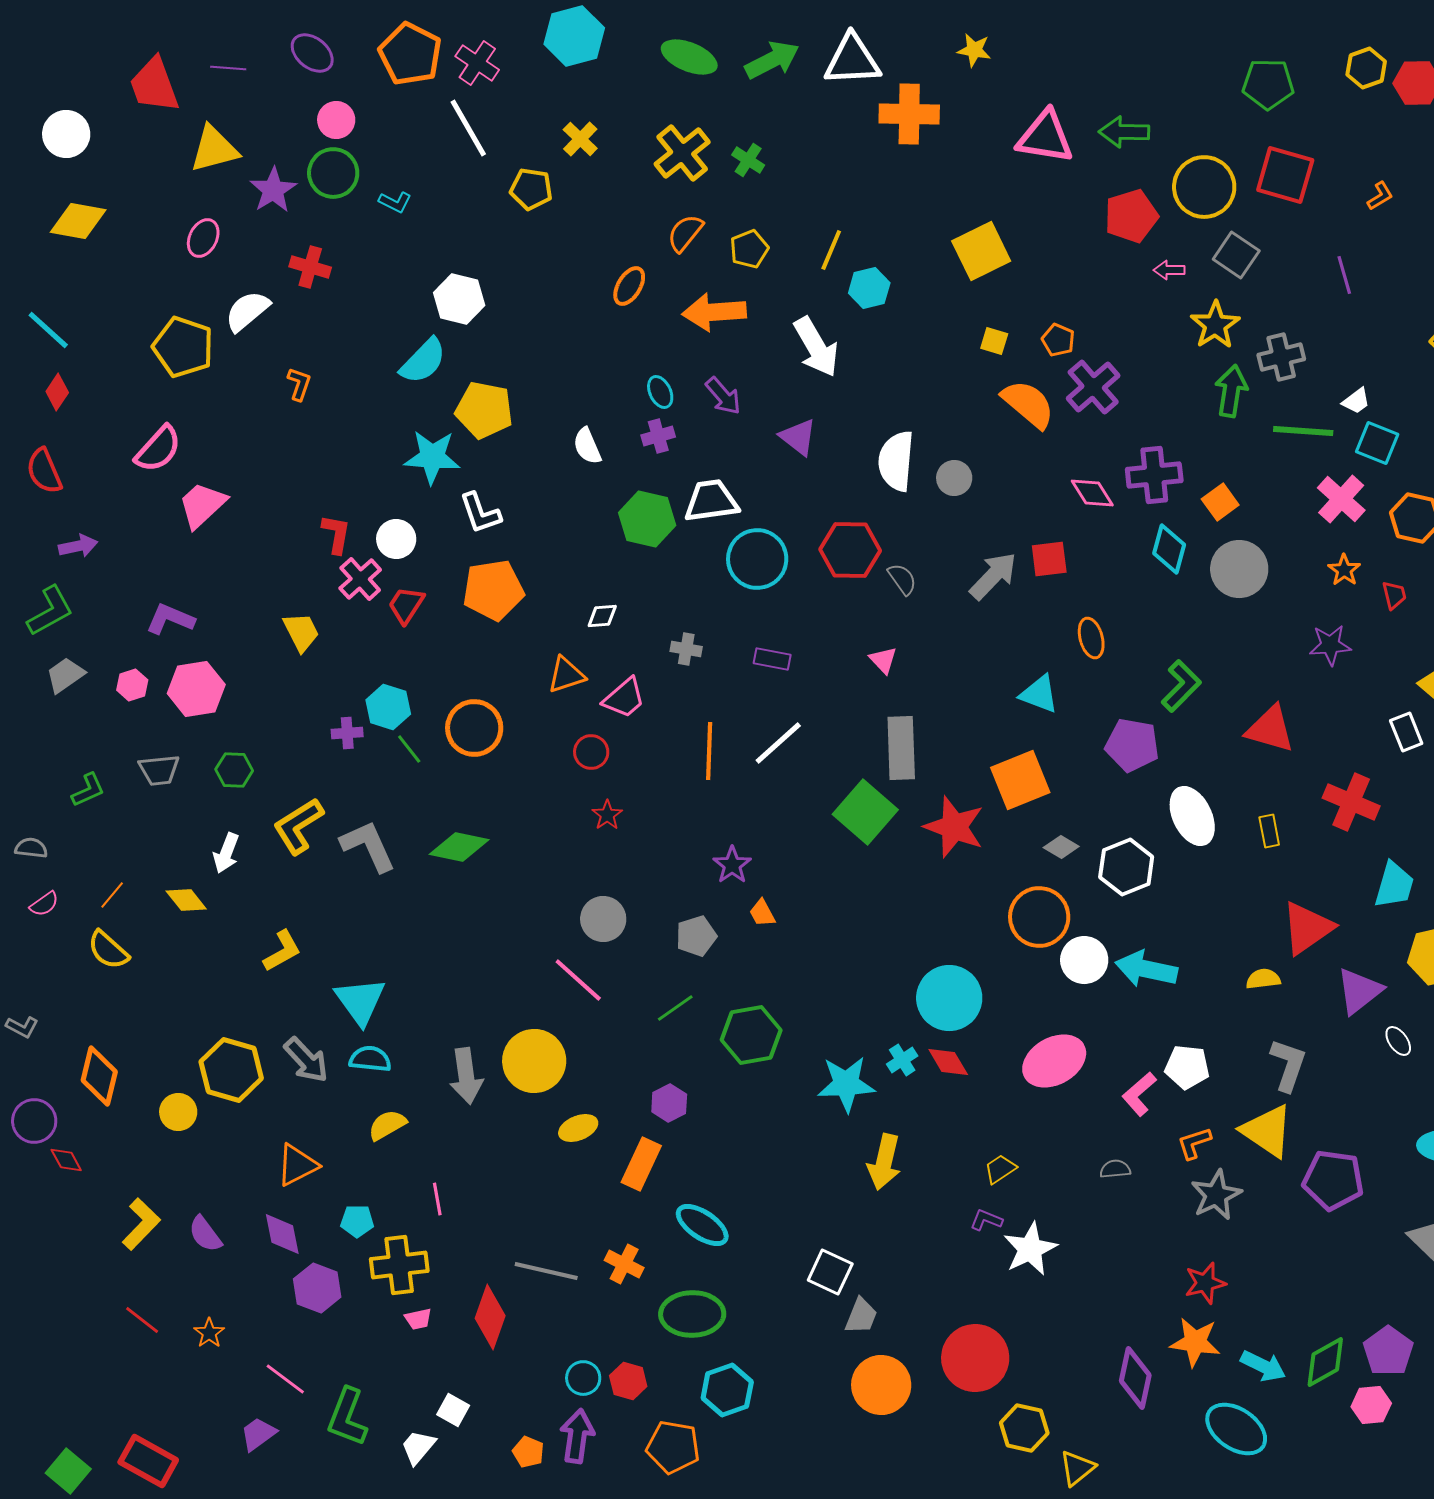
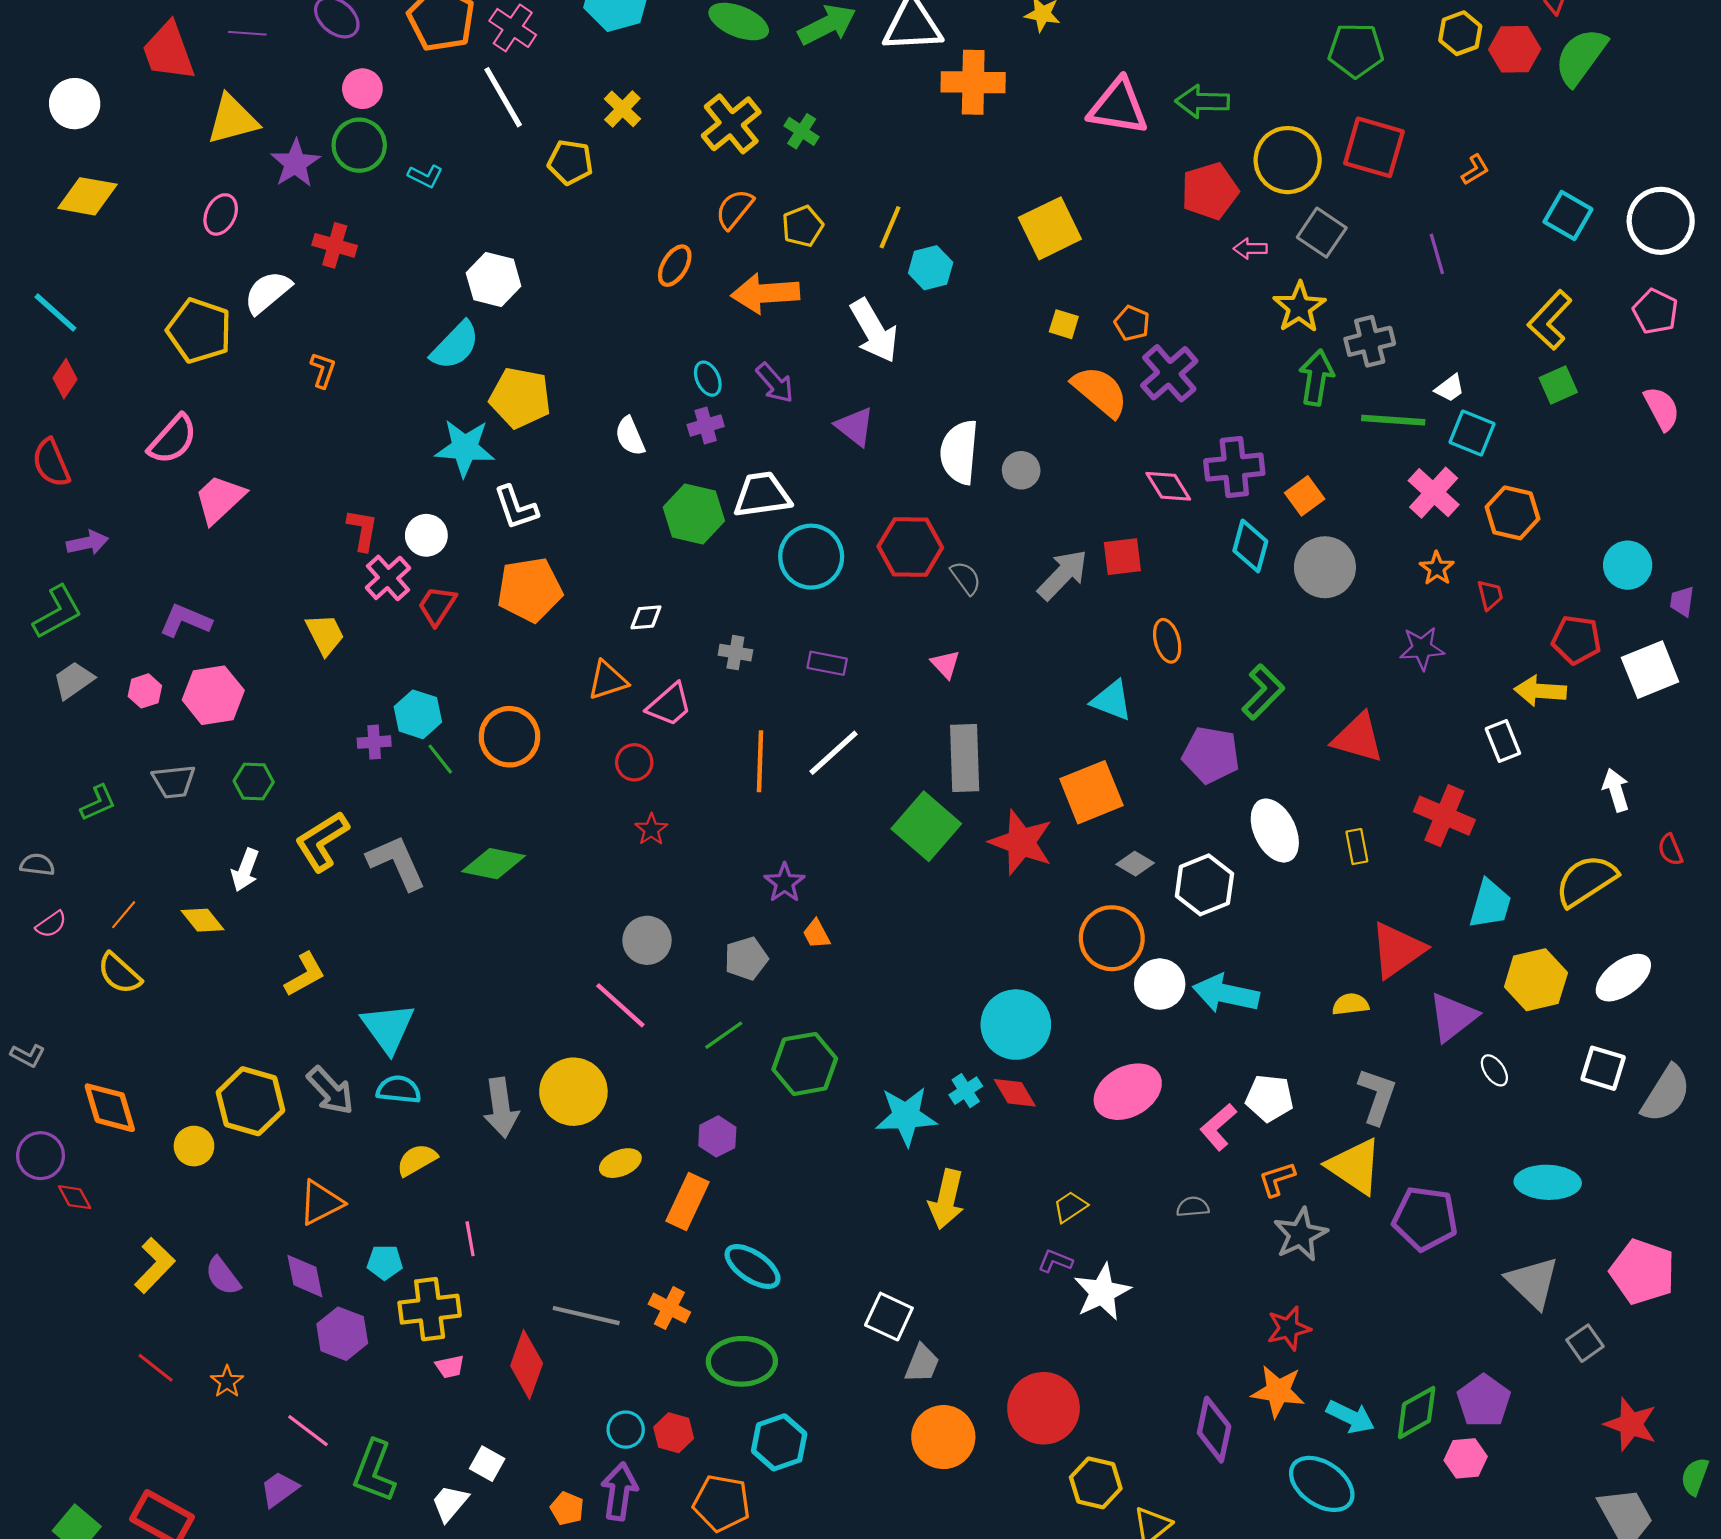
orange diamond: (99, 1076) -> (110, 1108), turned -30

